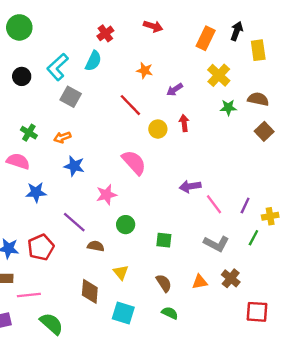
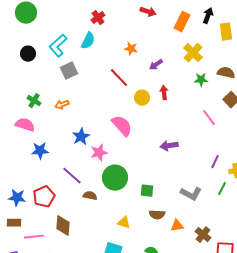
red arrow: (153, 26) -> (148, 12), moved
gray square: (71, 97) -> (69, 71), turned 36
blue star: (74, 166) -> (81, 137), moved, turned 30
pink line: (214, 204) -> (209, 118), moved
green circle: (126, 225) -> (115, 178), size x1.6
yellow triangle: (121, 272) -> (124, 223), moved, turned -32
brown cross: (231, 278) -> (203, 235), moved
brown semicircle: (164, 283) -> (157, 215), moved, turned 126
brown diamond: (90, 291) -> (63, 226), moved

